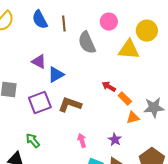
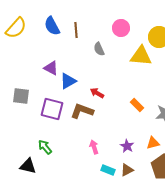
gray semicircle: (87, 43) -> (99, 49), size x0.6
red arrow: (109, 87) -> (97, 93), moved
purple square: (40, 103) -> (52, 109), turned 35
orange triangle: (133, 118) -> (153, 143), moved

